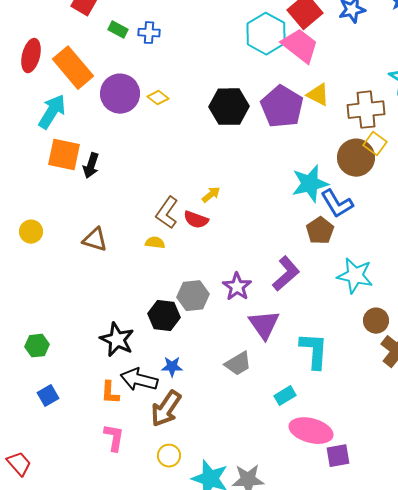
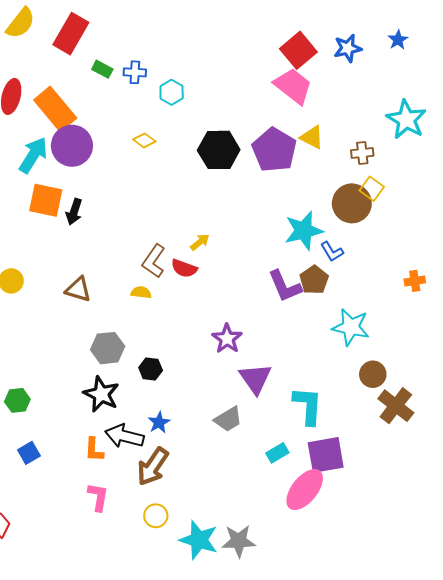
cyan hexagon: (266, 34) -> (172, 92), moved, size x0.6
purple circle: (120, 94) -> (72, 146), moved
brown cross: (366, 110) -> (362, 153), size x0.6
blue L-shape: (337, 204) -> (332, 252), size x0.7
purple L-shape: (286, 274) -> (285, 286), moved, turned 108
gray hexagon: (193, 296) -> (108, 348), moved
black hexagon: (164, 316) -> (151, 369), size x0.7
blue star: (172, 367) -> (159, 422), turned -30
pink ellipse: (311, 431) -> (305, 490), turned -66
purple square: (338, 456) -> (326, 455), moved, size x1.5

